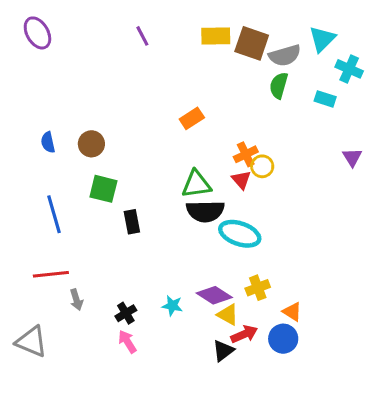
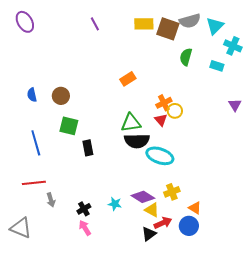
gray semicircle: (285, 55) -> (190, 21), moved

